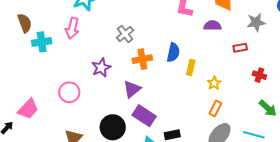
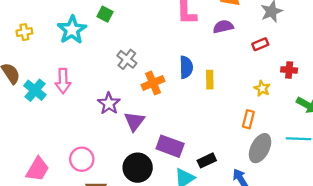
pink arrow: (72, 28) -> (63, 81), moved
cyan cross: (42, 42) -> (35, 90), turned -30
yellow star: (214, 83) -> (262, 88), moved
purple triangle: (132, 89) -> (134, 121), moved
pink circle: (69, 92) -> (82, 159), moved

